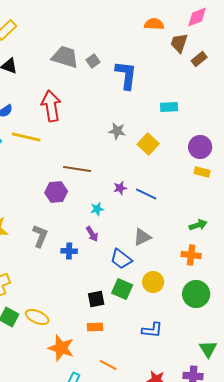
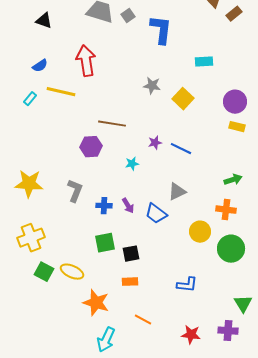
purple arrow: (92, 234) -> (128, 206), moved
yellow circle: (153, 282) -> (200, 232), moved
green square: (122, 289) -> (105, 243), moved, turned -35

